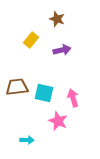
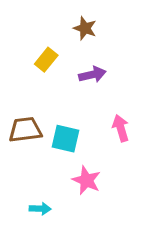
pink arrow: (73, 98) -> (121, 128), moved

